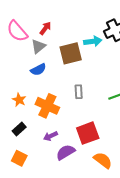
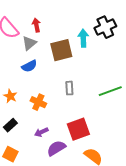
red arrow: (45, 28) -> (36, 25), turned -48
cyan arrow: (93, 41) -> (83, 38), turned -84
orange cross: (47, 106) -> (38, 102), size x0.7

